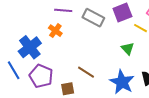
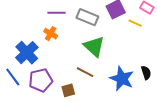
green triangle: (128, 49) -> (94, 46), moved, size x1.6
purple pentagon: (41, 76) -> (41, 80), turned -30

